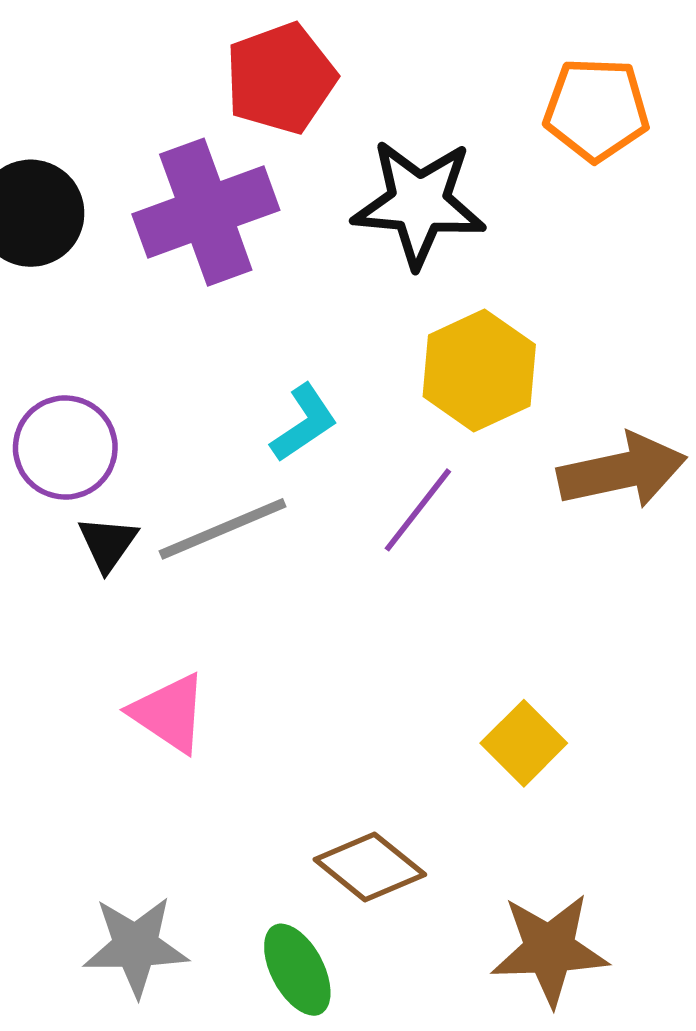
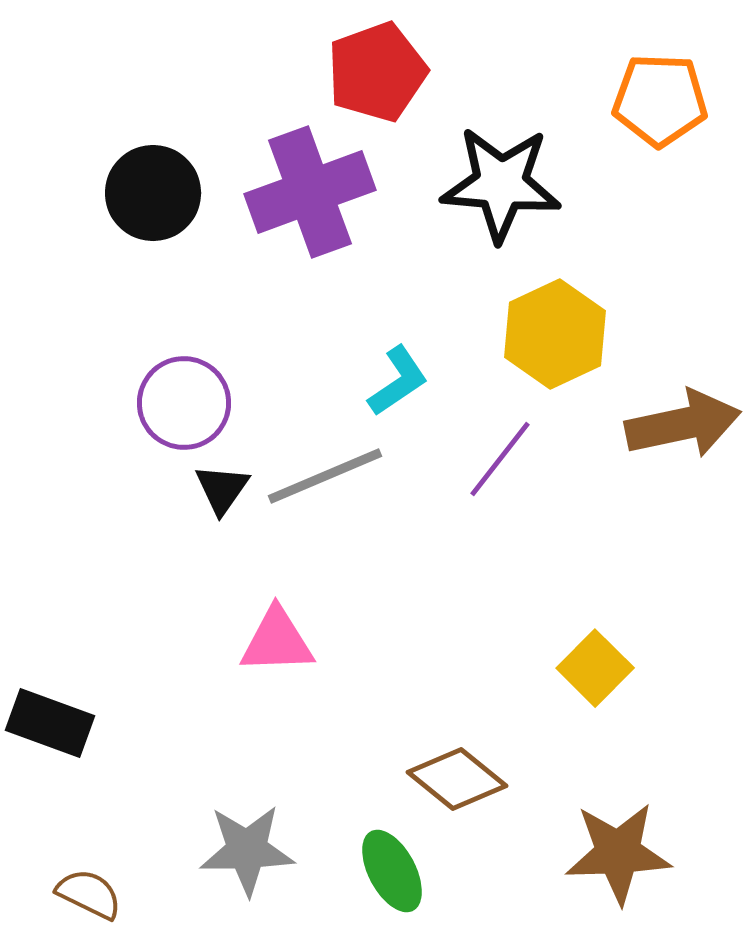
pink triangle: (169, 713) -> (277, 641), turned -36

